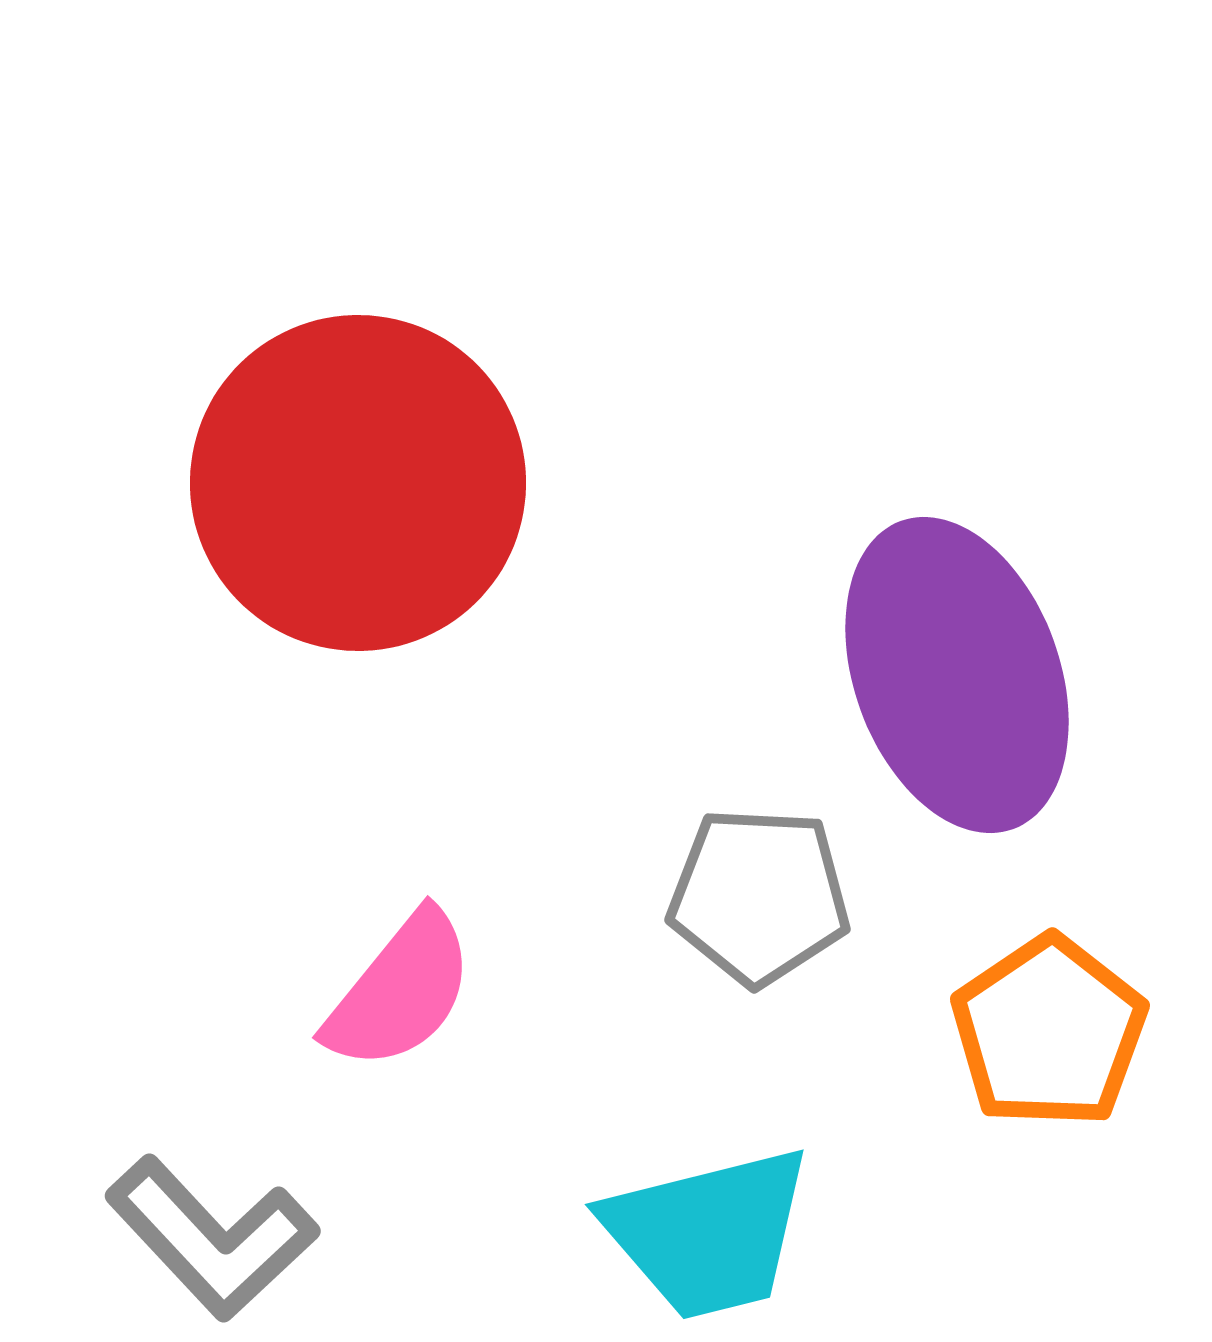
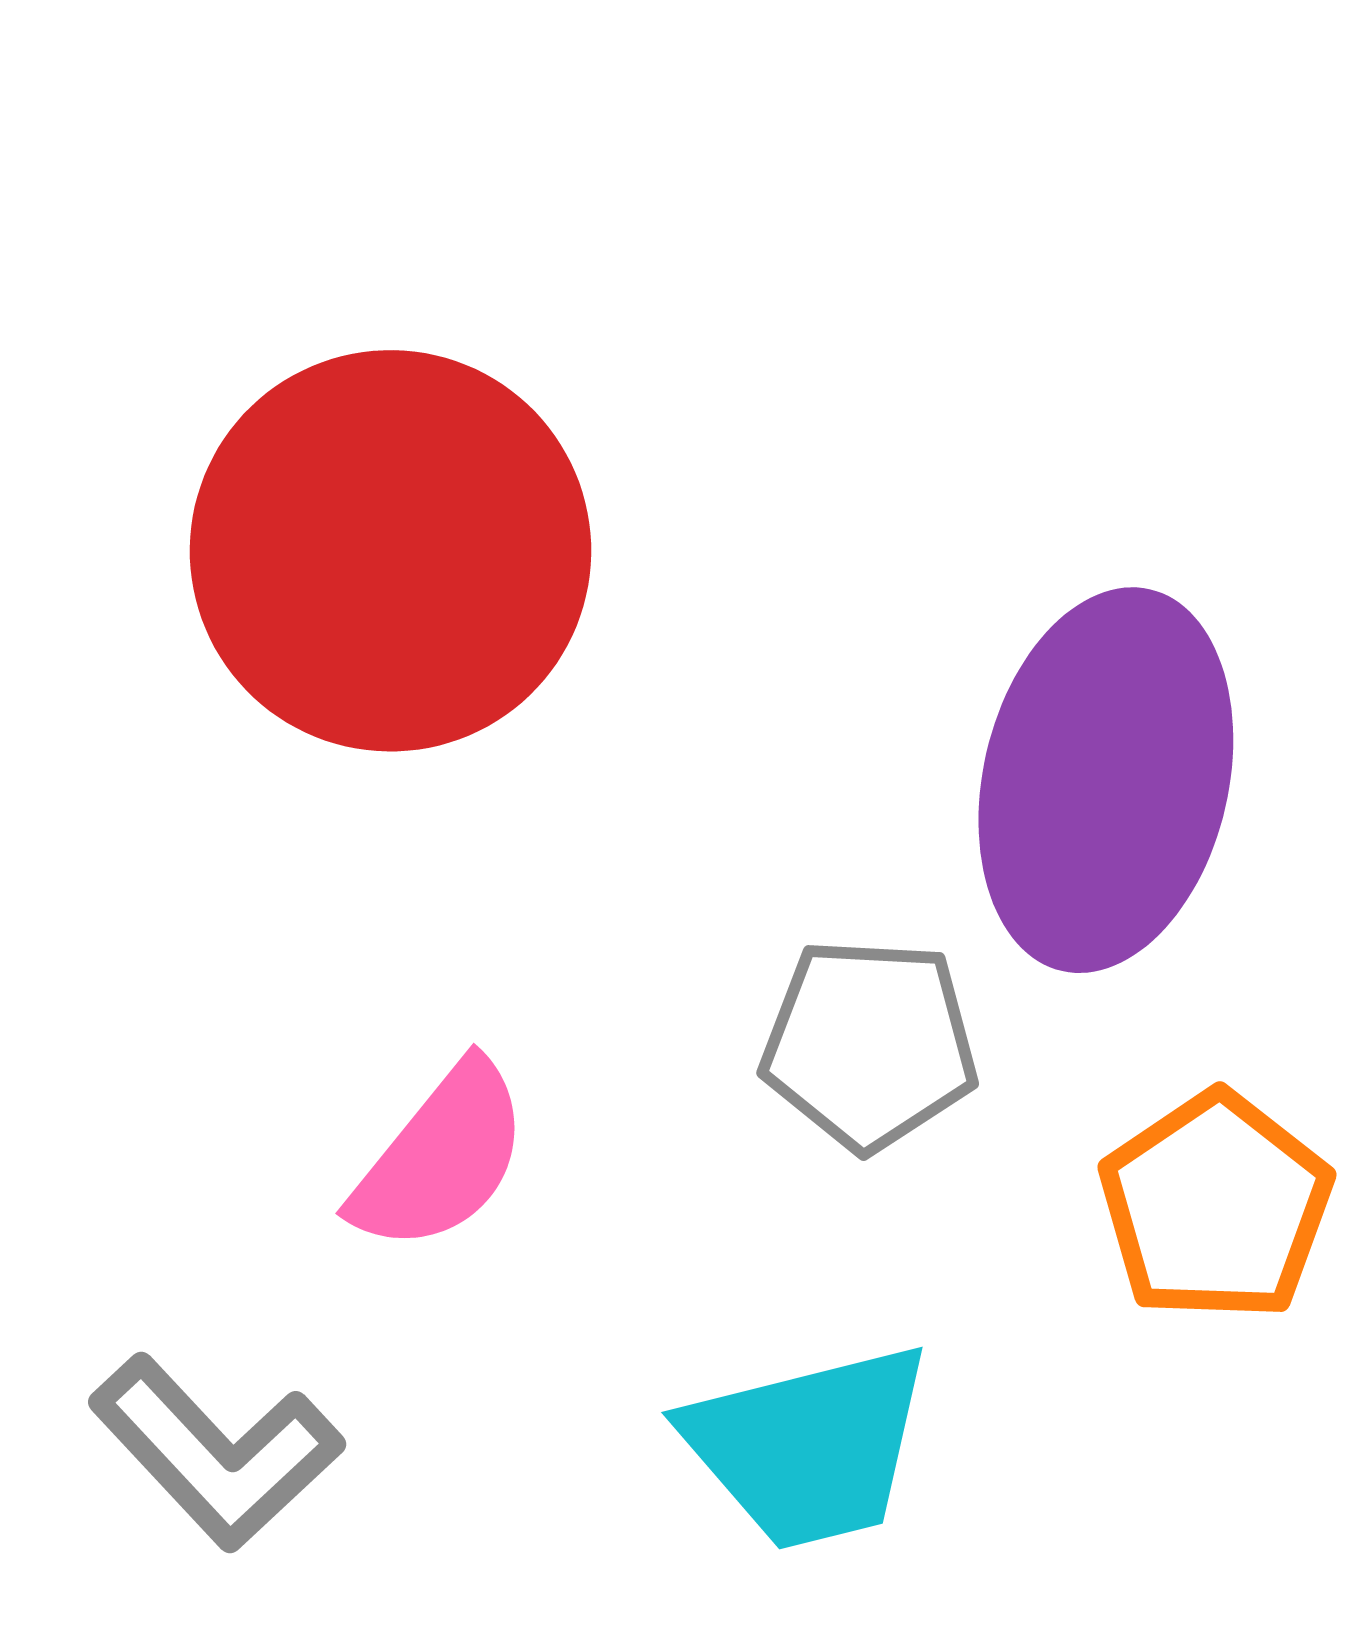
purple ellipse: (957, 675) -> (1106, 780), turned 33

